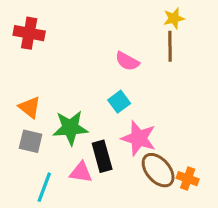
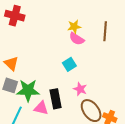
yellow star: (174, 18) -> (74, 27), moved
green star: (70, 128) -> (28, 90), moved
pink star: (139, 138) -> (80, 89), size x0.6

